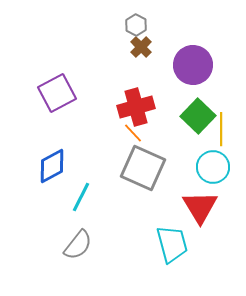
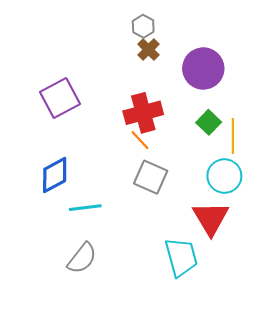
green square: (198, 116) -> (209, 122), size x0.7
gray square: (143, 168) -> (151, 177), size x0.7
cyan line: (81, 197) -> (85, 208), turned 56

